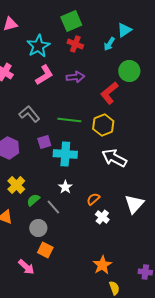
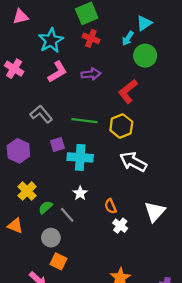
green circle: (129, 71) -> (145, 56), moved
orange semicircle: (93, 199) -> (110, 206), turned -72

